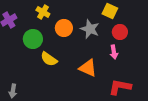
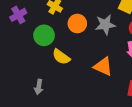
gray star: (90, 29) -> (105, 25), turned -30
gray arrow: (13, 91) -> (39, 87), moved

